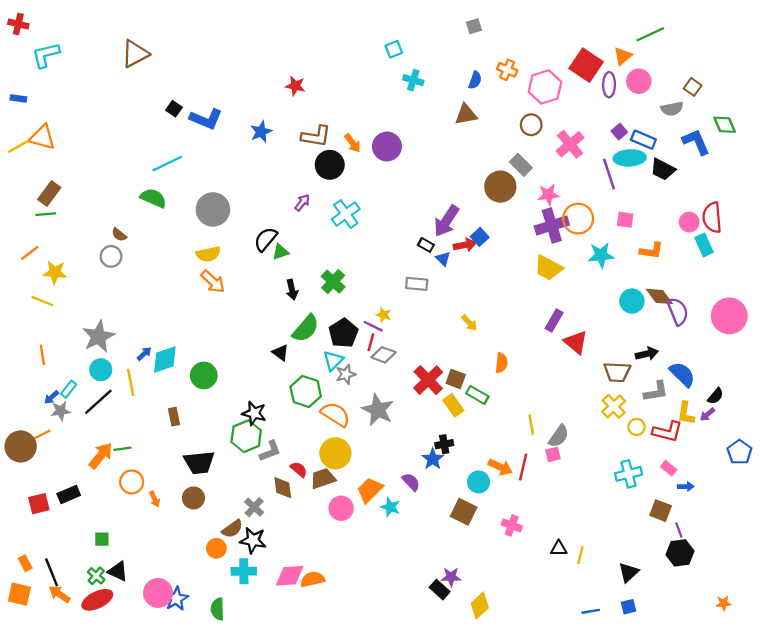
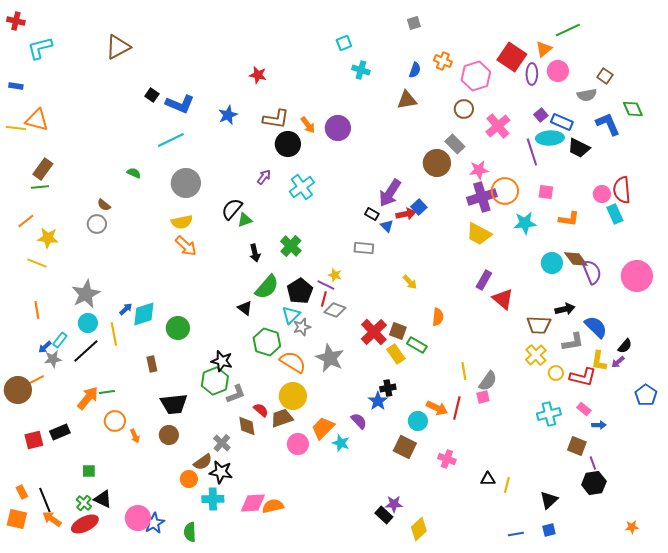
yellow line: (18, 146) -> (16, 128), turned 36
cyan line: (167, 164) -> (171, 140), moved
green semicircle: (153, 198) -> (134, 173), size x0.6

